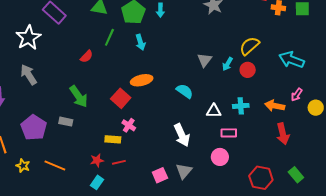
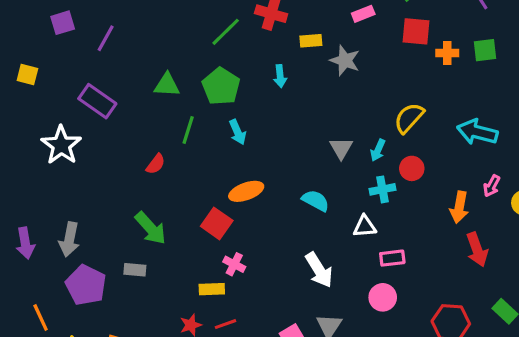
cyan arrow: (160, 10) -> (280, 76), moved
red circle: (248, 70) -> (412, 168), moved
gray arrow: (29, 75) -> (69, 239), moved, turned -130
cyan cross: (241, 106) -> (383, 189), moved
orange arrow: (275, 106) -> (459, 207), turned -84

